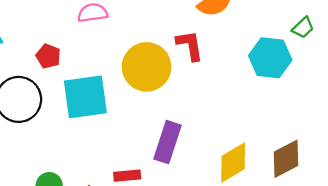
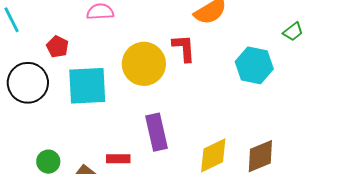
green trapezoid: (303, 28) -> (293, 32), moved
purple rectangle: (167, 142) -> (157, 132), turned -36

